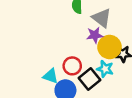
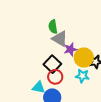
gray triangle: (102, 18) -> (60, 39), moved
black square: (89, 79) -> (52, 64), moved

